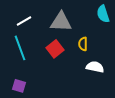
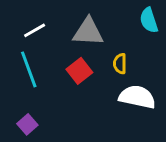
white semicircle: (95, 67) -> (137, 97), size x1.4
purple square: (19, 86) -> (27, 124), turned 32

